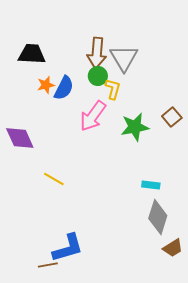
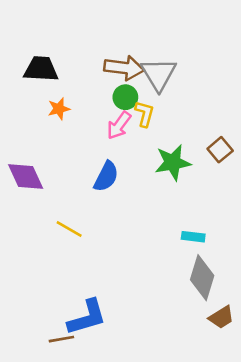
brown arrow: (97, 53) -> (124, 68), turned -88
blue semicircle: (64, 88) -> (106, 177), moved
pink arrow: (93, 116) -> (119, 125), moved, size x0.7

